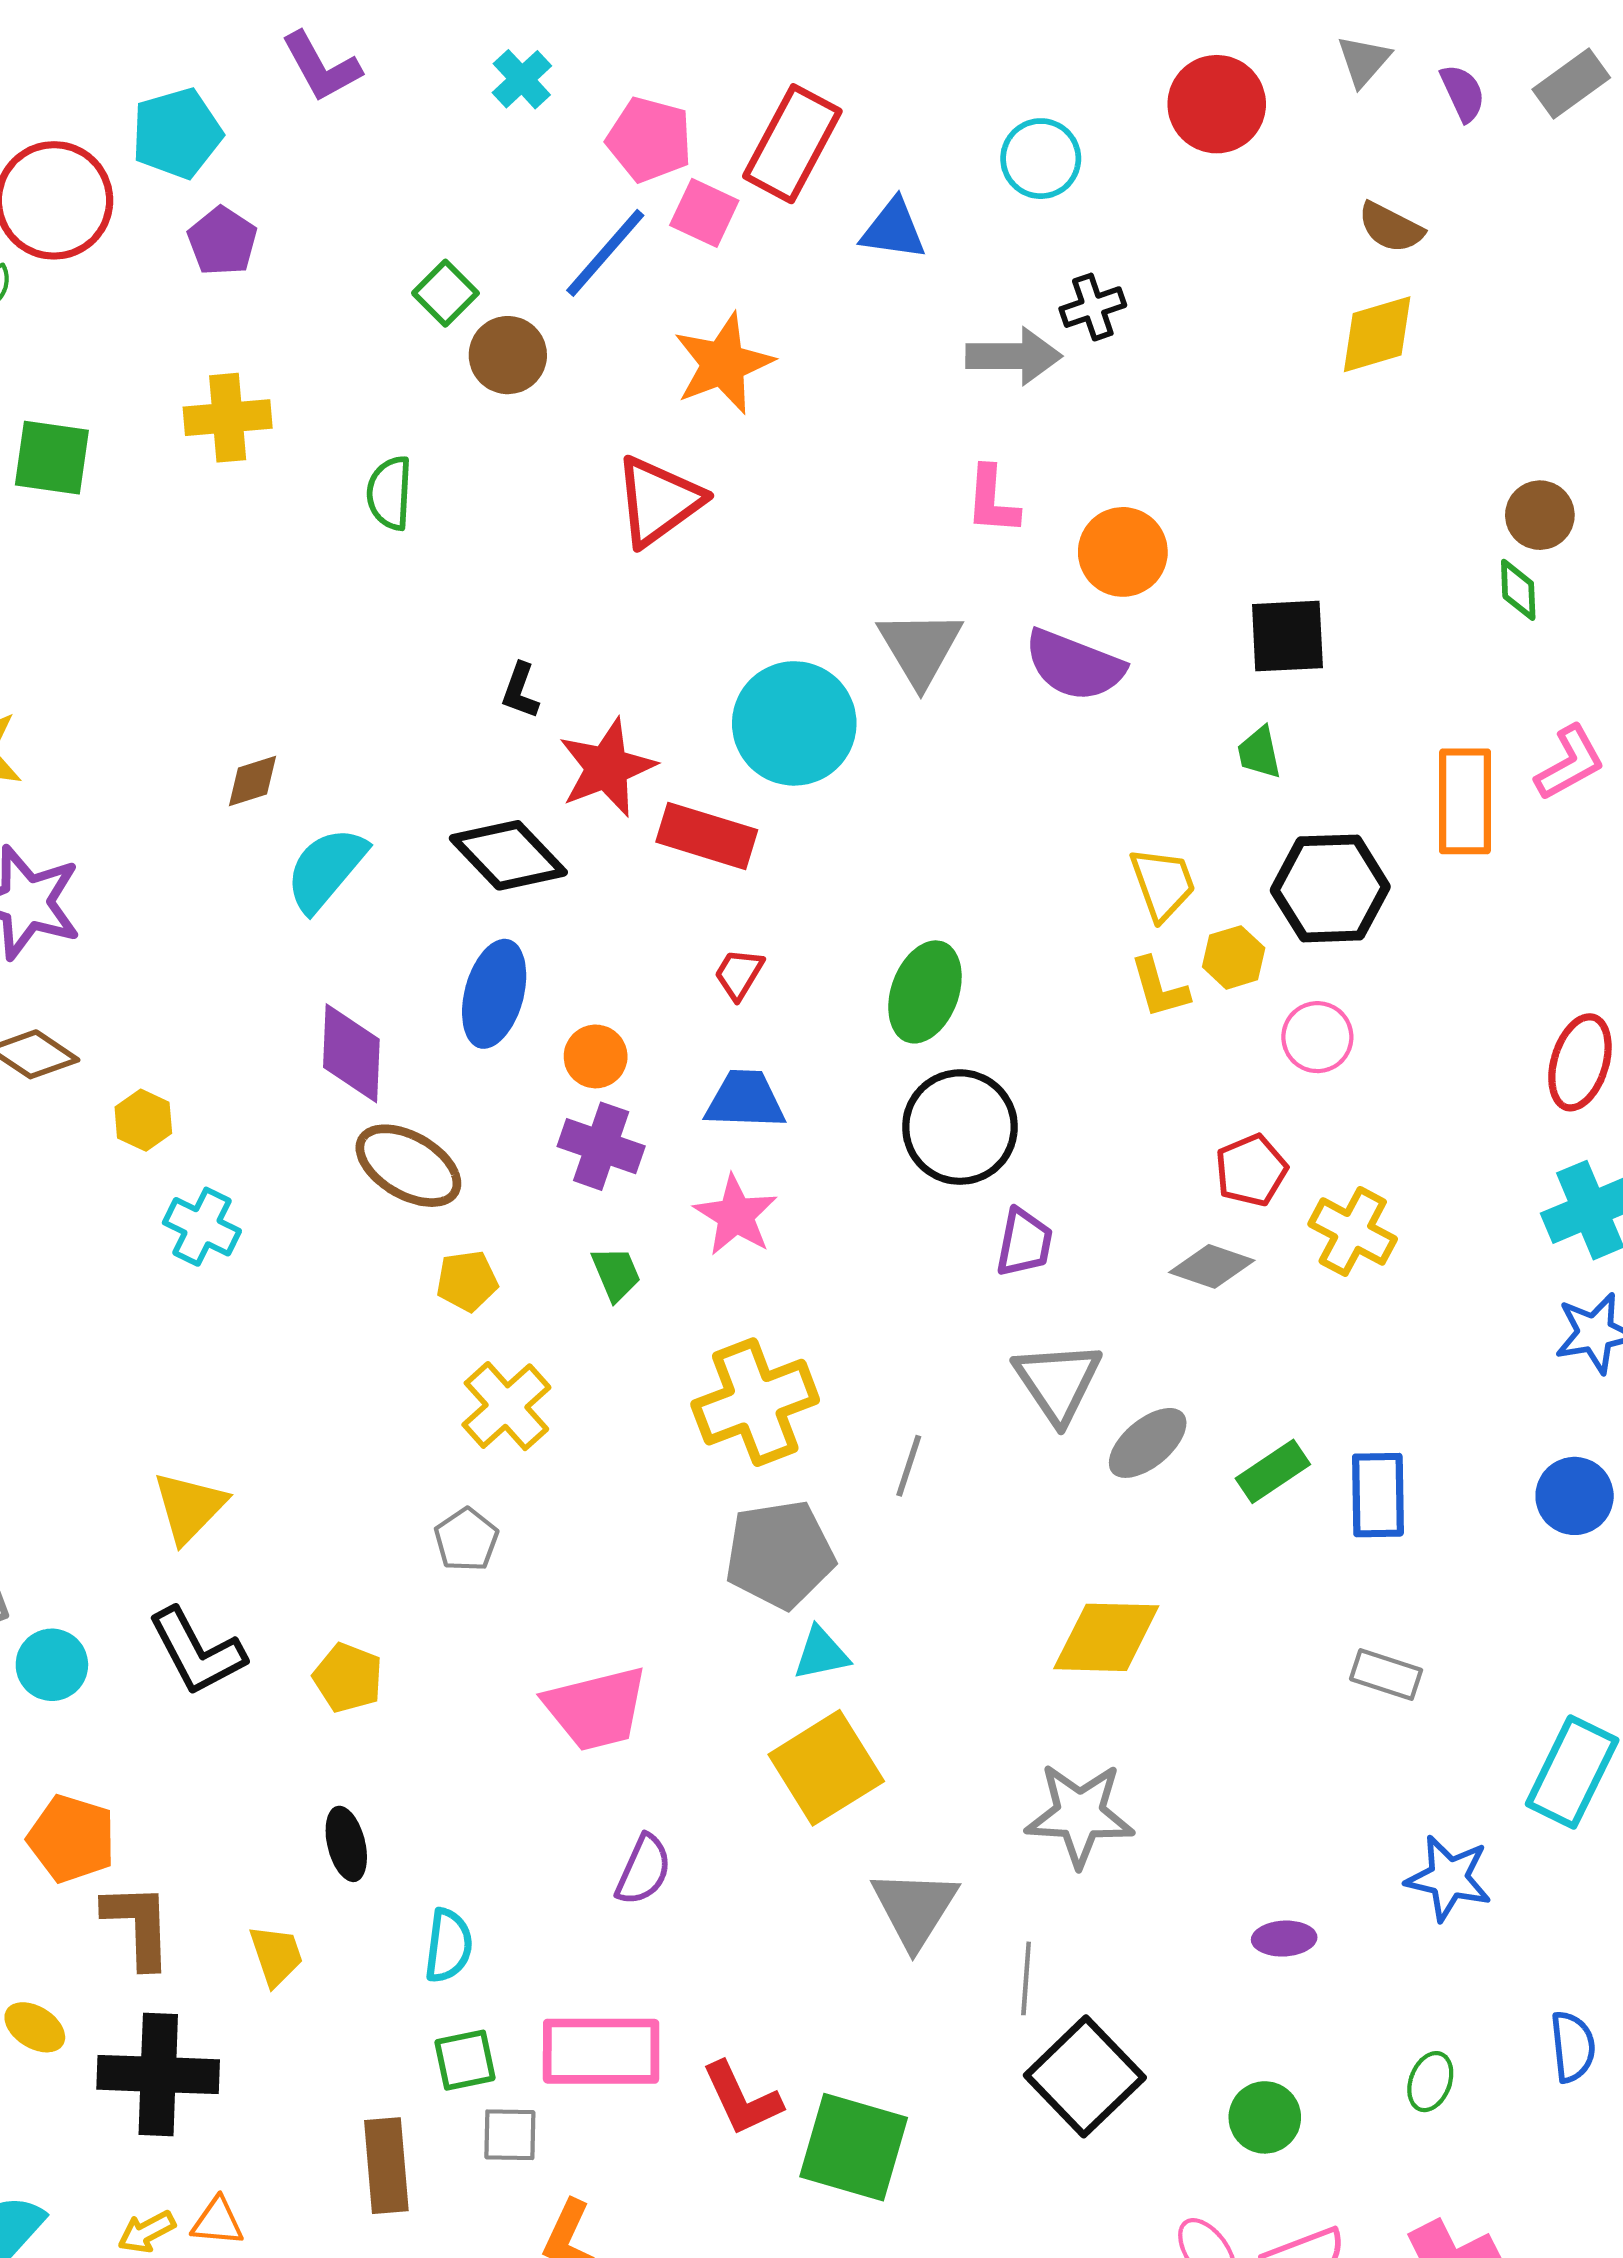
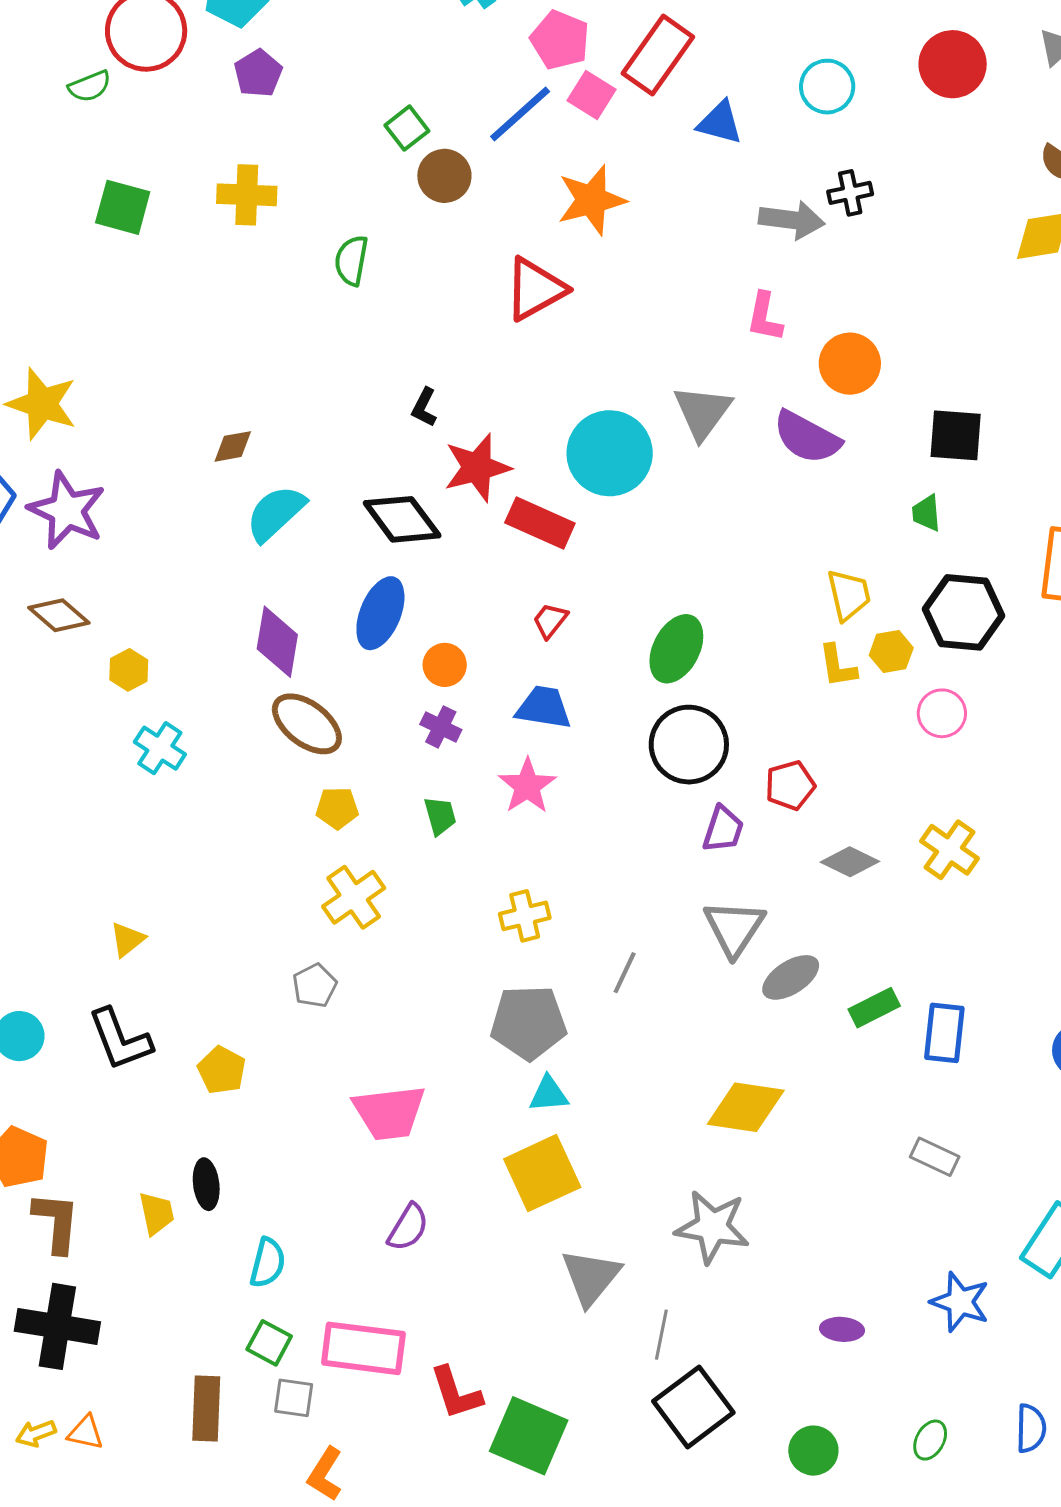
purple cross: (601, 1146) -> (441, 727), size x0.7
red pentagon: (1251, 1170) -> (790, 785), moved
yellow cross: (755, 1402) -> (525, 916), size x0.6
yellow triangle: (189, 1507) -> (127, 939), size x0.7
yellow trapezoid: (276, 1955) -> (157, 1213), moved
green square: (465, 2060) -> (269, 1343), turned 33

